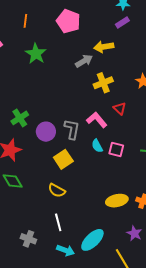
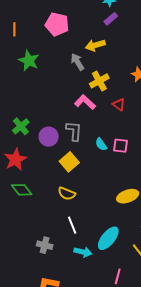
gray arrow: (84, 61) -> (77, 62), turned -84
pink L-shape: (97, 120) -> (85, 102), moved

